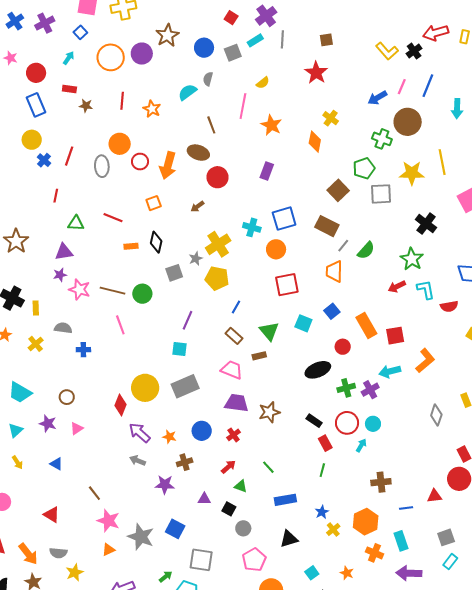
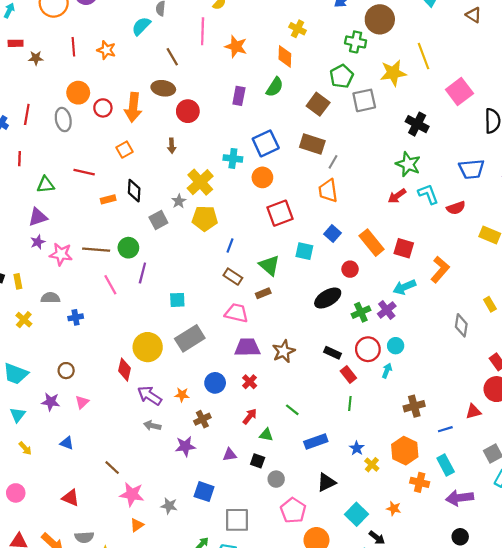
brown arrow: (197, 207) -> (172, 146), turned -48
green semicircle: (366, 250) -> (275, 87), moved
purple line: (187, 320) -> (142, 273), moved
red square: (395, 336) -> (404, 248), turned 36
gray star: (141, 537) -> (169, 506), size x0.6
cyan square: (312, 573) -> (357, 514), size x1.5

